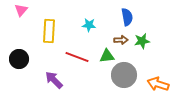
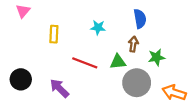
yellow rectangle: (49, 31) -> (54, 34), size x0.7
brown arrow: (121, 40) -> (133, 44), turned -80
green star: (142, 41) -> (156, 57), moved
black circle: (19, 59) -> (21, 79), moved

